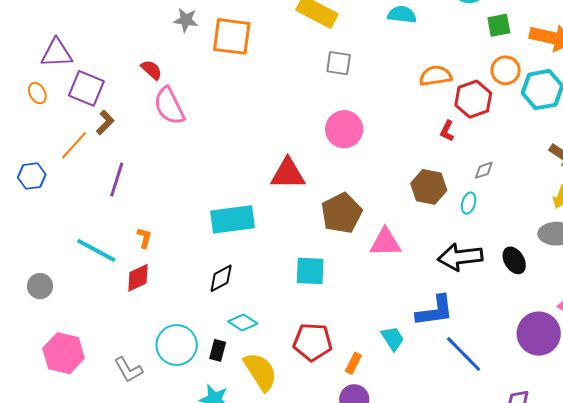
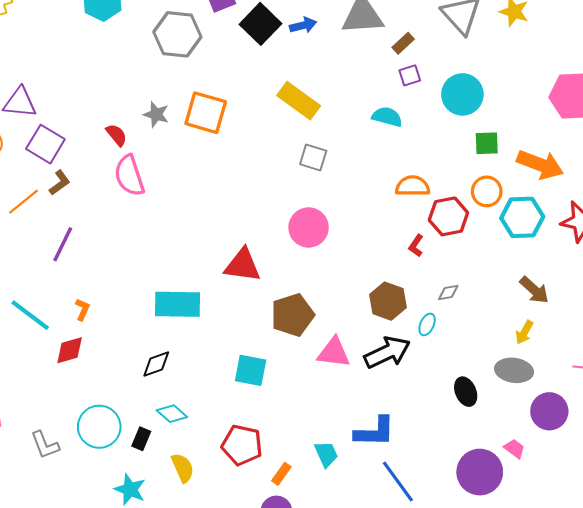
gray star: (186, 20) -> (156, 114), moved
black arrow: (460, 257) -> (387, 352), moved, turned 153
yellow semicircle: (260, 372) -> (183, 468), size x0.7

